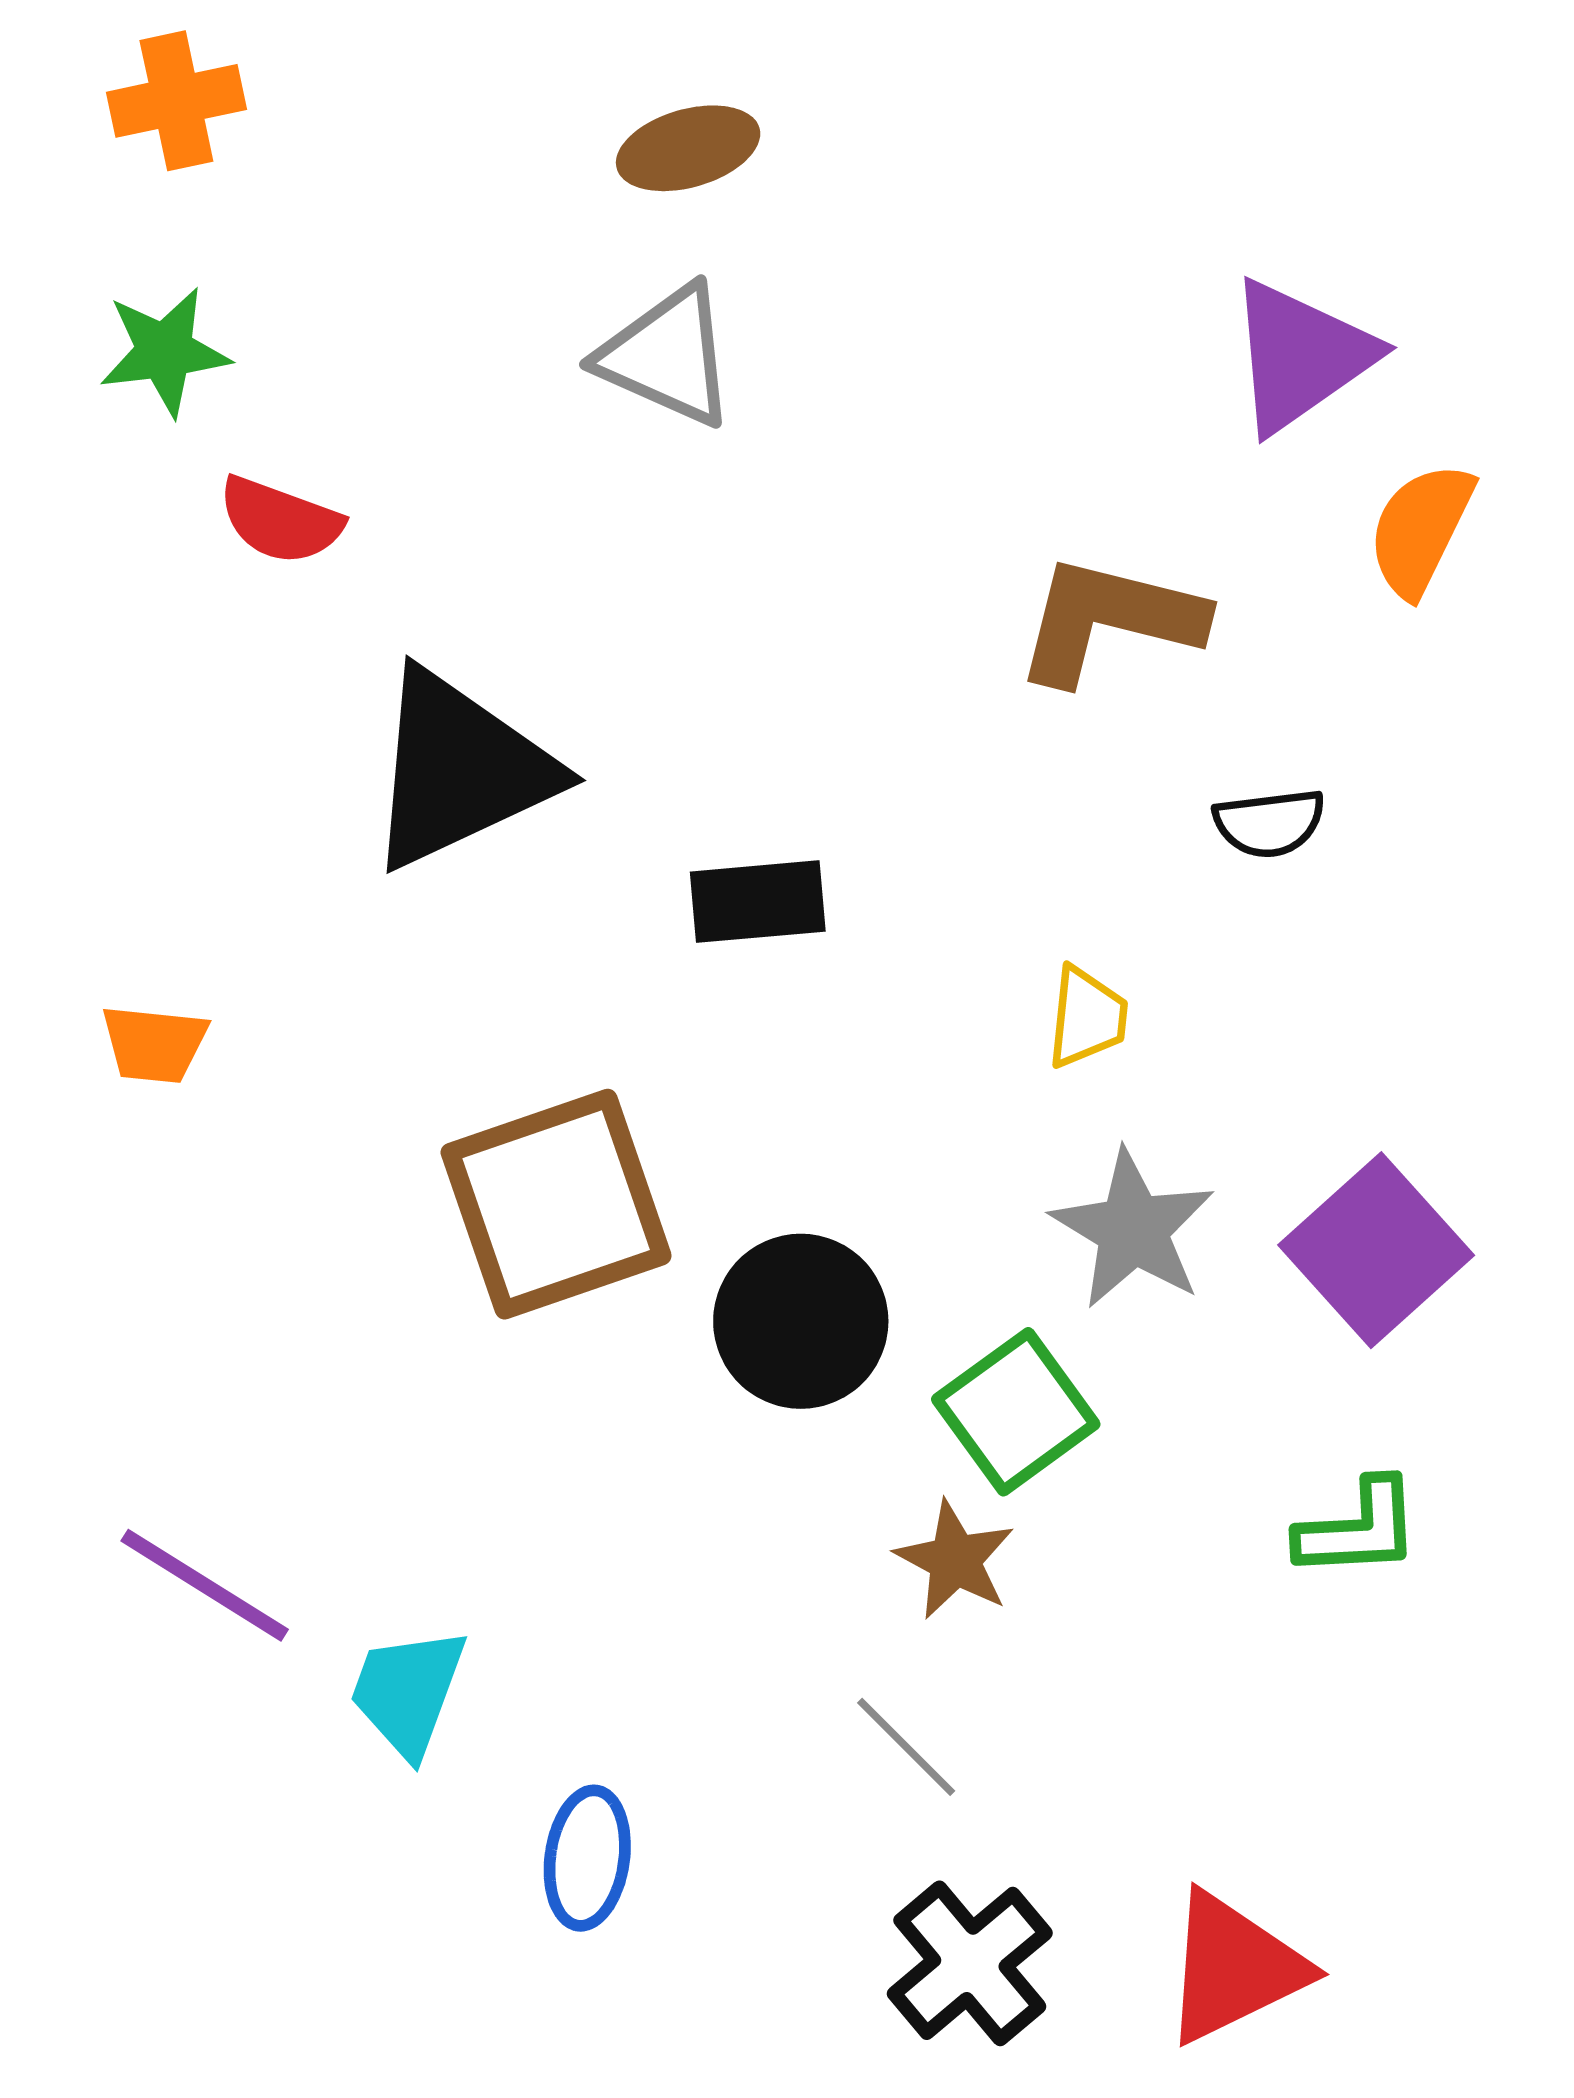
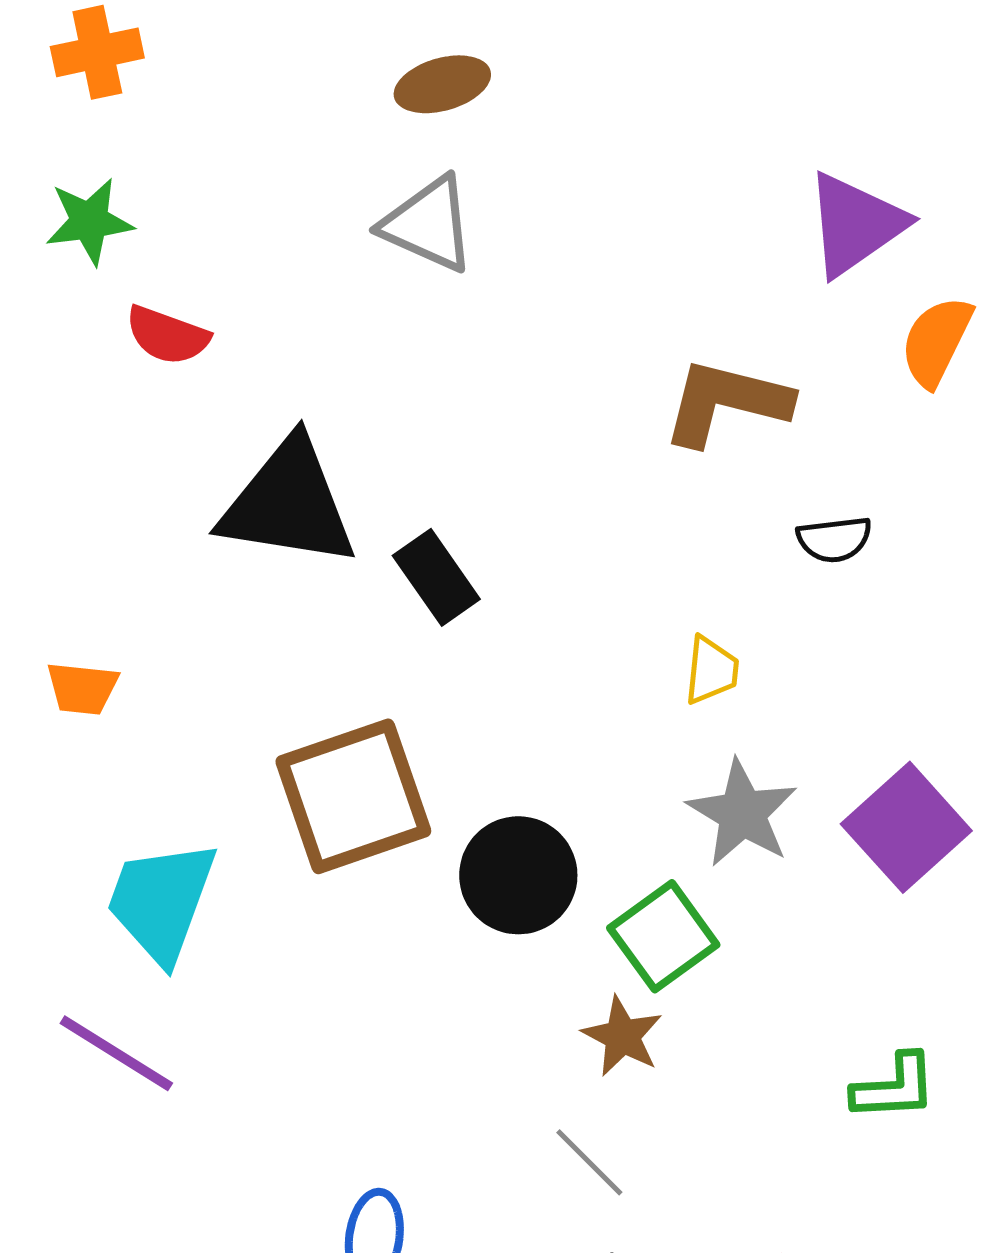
black triangle: (460, 770) -> (288, 503), turned 34
black rectangle: (758, 902) -> (436, 577), moved, turned 60
green L-shape: (1358, 1529) -> (894, 1087), moved
cyan trapezoid: (408, 1692) -> (161, 901), moved, size x1.4

